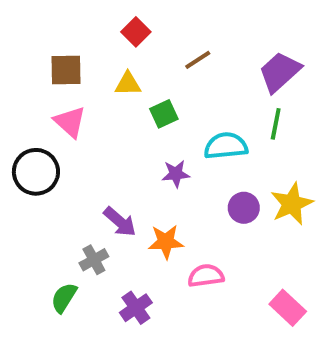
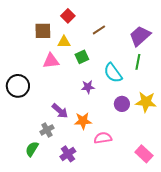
brown square: (66, 70) -> (43, 31), moved
pink triangle: (70, 122) -> (51, 61), moved, turned -48
cyan semicircle: (226, 146) -> (113, 73), turned -120
yellow star: (292, 204) -> (146, 102), turned 30

